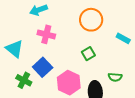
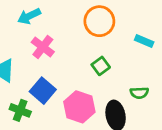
pink cross: (46, 34) -> (43, 47), turned 30

